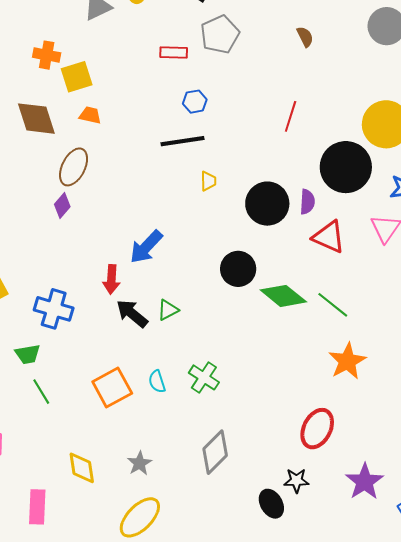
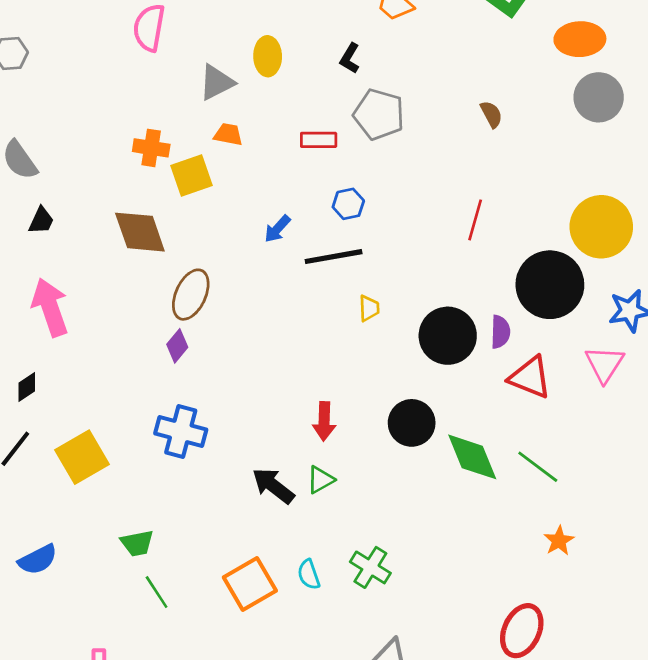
gray pentagon: (220, 34) -> (379, 114), turned -30
orange trapezoid: (90, 115) -> (228, 134), moved
blue arrow: (146, 247) -> (277, 229), moved, size x0.6
red arrow: (111, 279) -> (324, 421), moved
green diamond: (283, 296) -> (472, 457), turned 30
blue cross: (54, 309) -> (181, 432), moved
orange star: (347, 361) -> (559, 541), size x0.6

